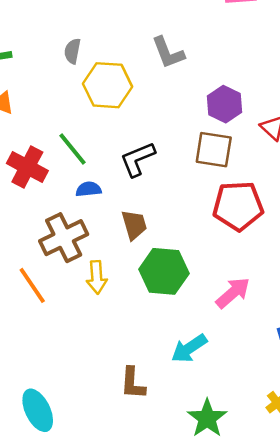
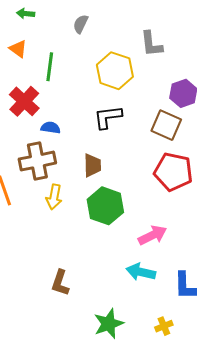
yellow hexagon: (107, 85) -> (115, 71), moved
green line: (72, 149) -> (50, 67), moved, turned 32
blue semicircle: (89, 189) -> (51, 128), moved
cyan arrow: (189, 348) -> (141, 272), moved, turned 32

